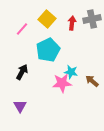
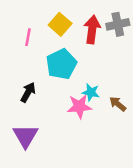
red arrow: (72, 23) -> (92, 29), size x1.5
pink line: (22, 29) -> (28, 37), turned -32
purple triangle: (20, 106) -> (25, 136), size x1.5

